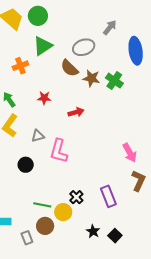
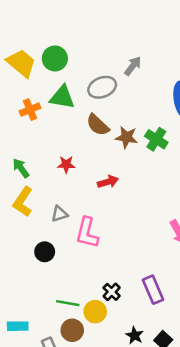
gray arrow: (110, 27) -> (133, 66), moved
green triangle: (43, 46) -> (62, 97), turned 45
gray ellipse: (84, 47) -> (102, 87), moved
orange cross: (20, 66) -> (30, 110), moved

